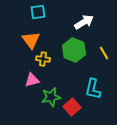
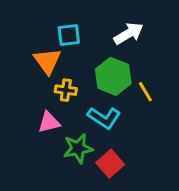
cyan square: (38, 12) -> (69, 35), moved
yellow line: (104, 53) -> (145, 92), moved
cyan L-shape: (93, 89) -> (104, 118), moved, turned -70

